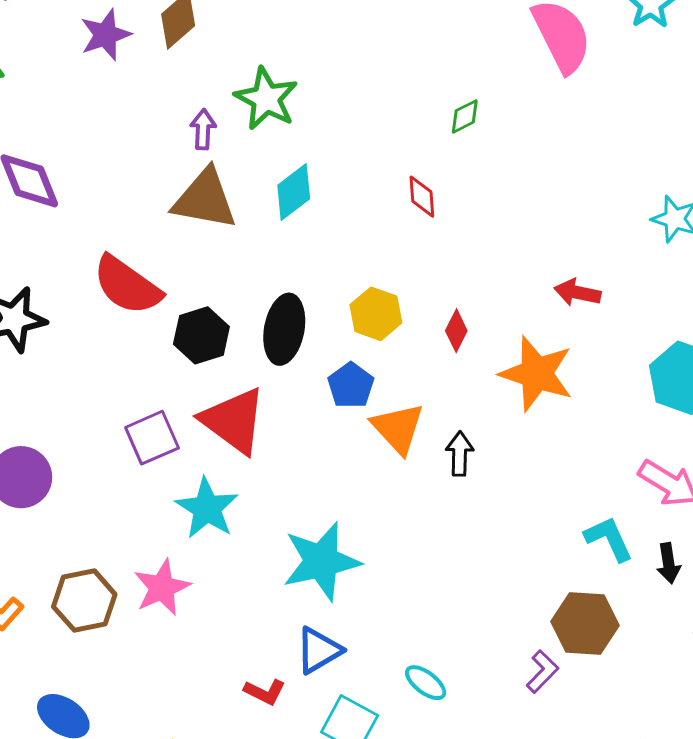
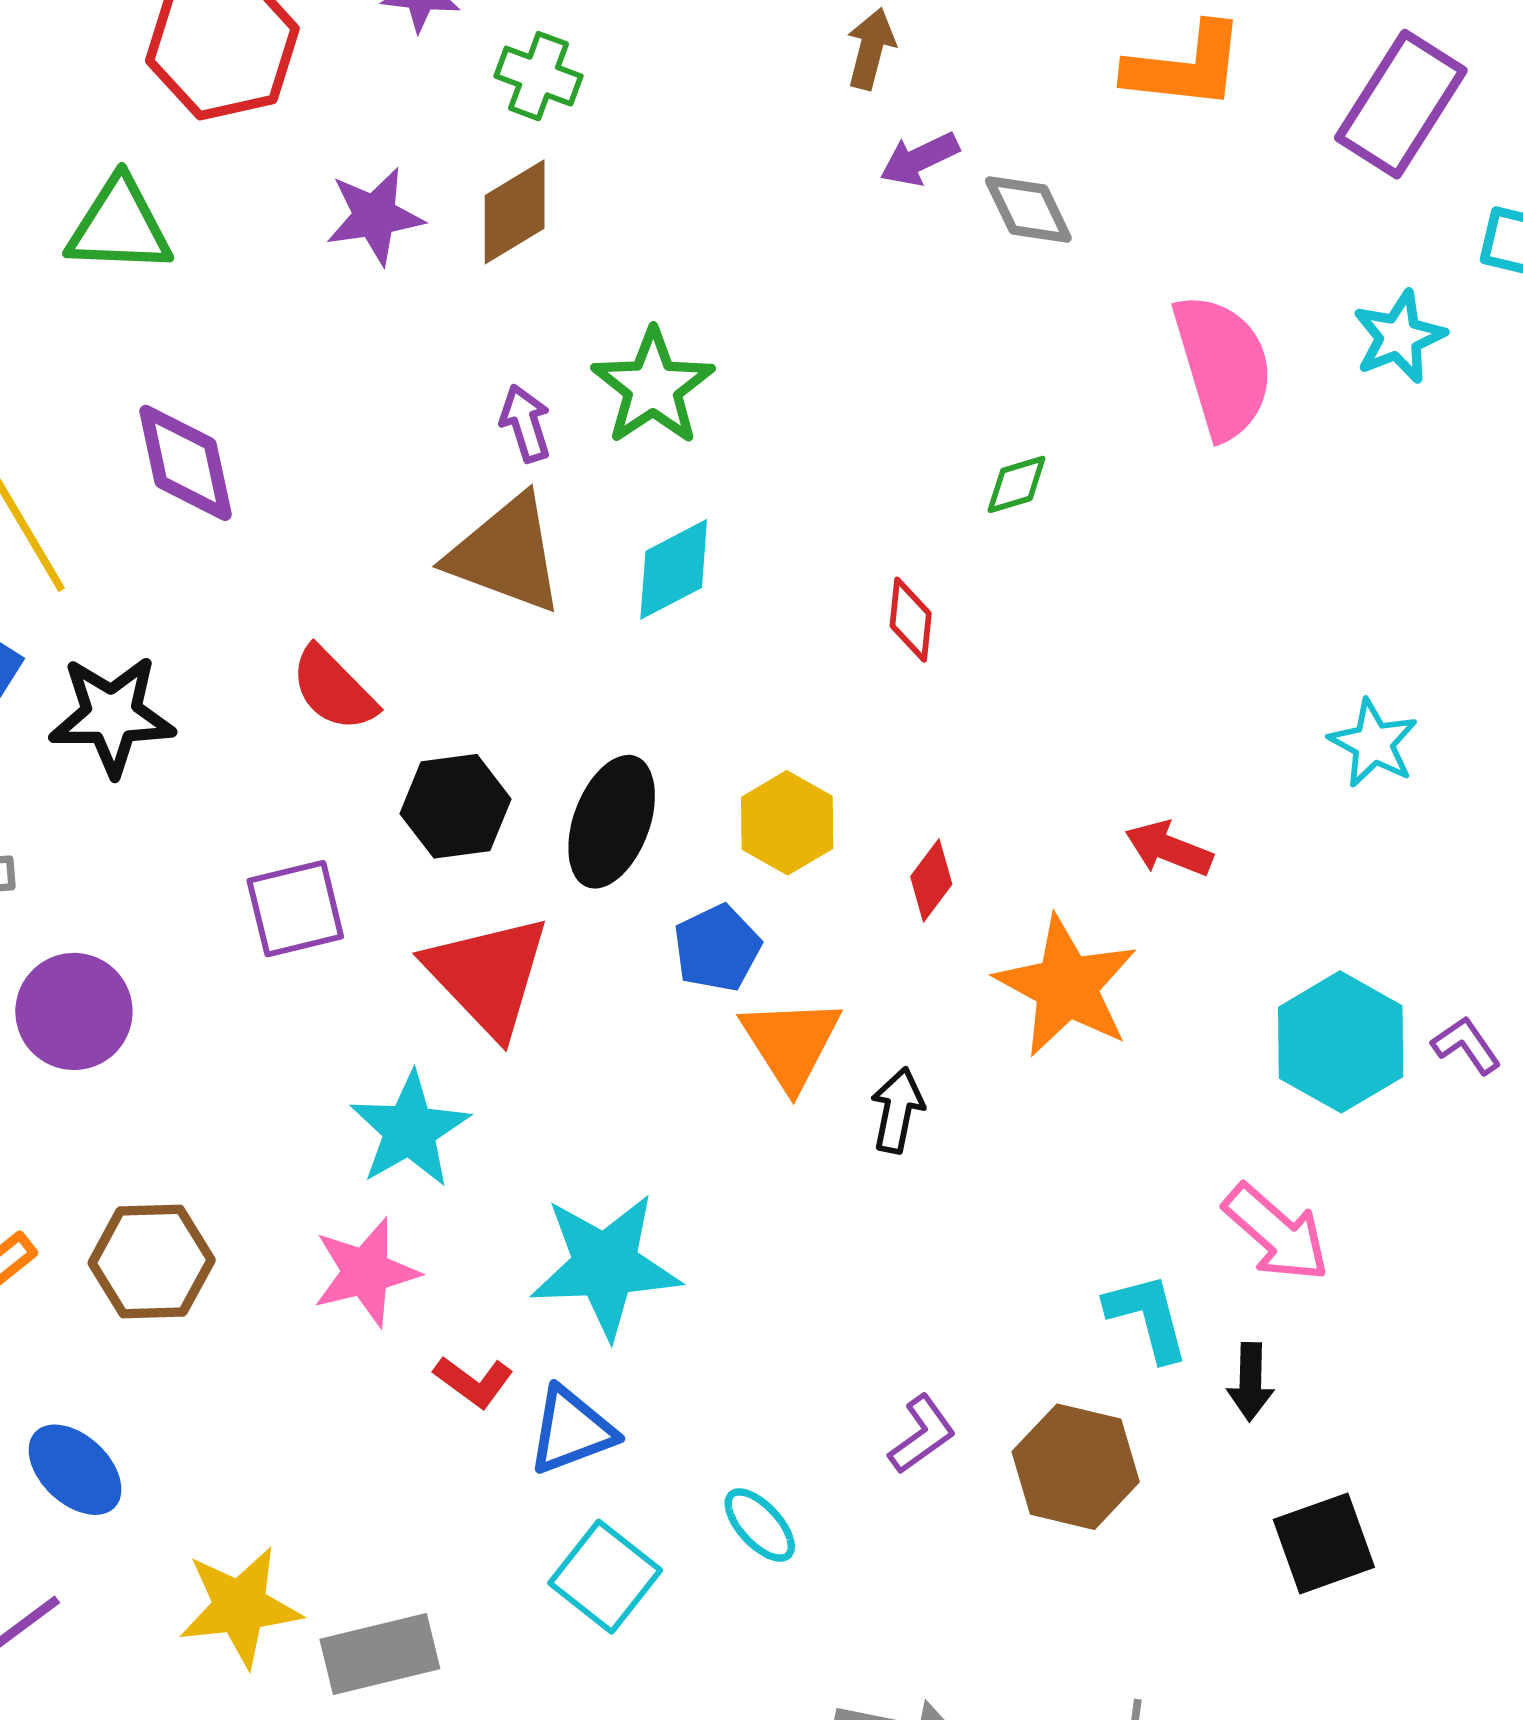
purple arrow: (203, 129) -> (525, 423), turned -30
red semicircle: (127, 285) -> (333, 689), size x0.7
purple square: (152, 438) -> (295, 909), moved
pink star: (162, 588) -> (366, 1272), moved
purple L-shape: (542, 672) -> (922, 1434), moved
red L-shape: (265, 692) -> (474, 1382), moved

